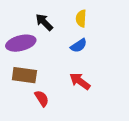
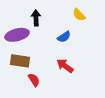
yellow semicircle: (81, 18) -> (79, 15), moved, turned -48
black arrow: (44, 22) -> (36, 18), turned 42

